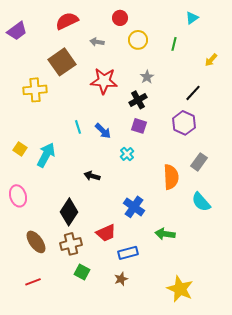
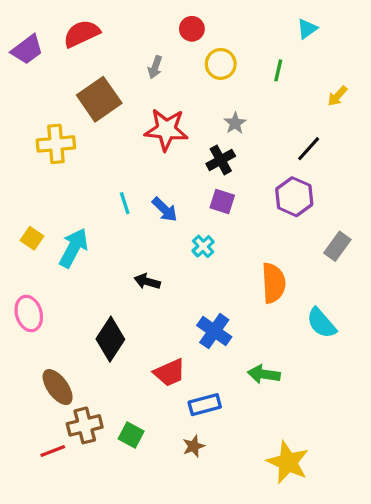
red semicircle: (67, 21) -> (82, 34), moved
gray arrow: (97, 42) -> (155, 67), turned -80
gray rectangle: (199, 162) -> (337, 246), moved
brown cross: (71, 244) -> (85, 425), moved

